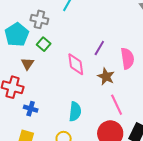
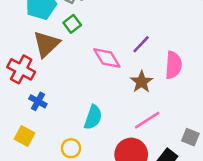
brown triangle: (27, 64) -> (46, 44), size x1.6
pink diamond: (76, 64) -> (107, 58), turned -35
pink line: (117, 105) -> (147, 120), turned 70

